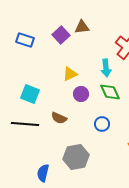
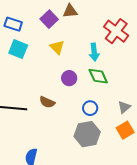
yellow triangle: (70, 74) -> (57, 47), moved, turned -49
cyan square: (30, 94) -> (18, 49), moved
gray hexagon: (76, 157) -> (87, 134), moved

